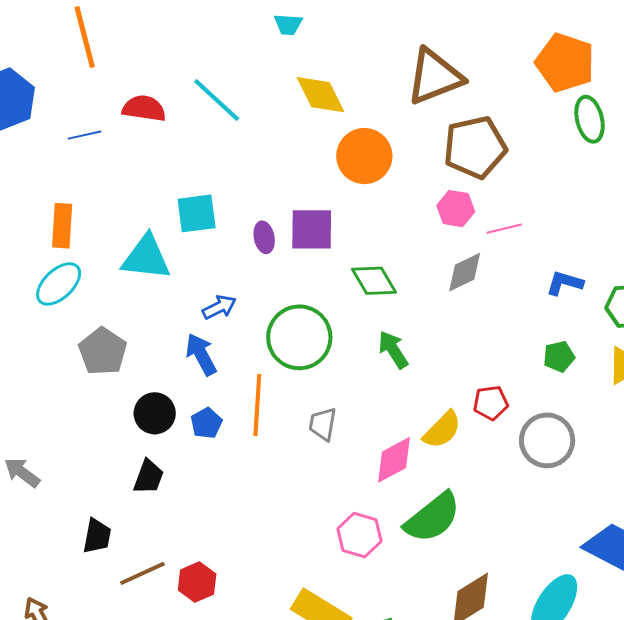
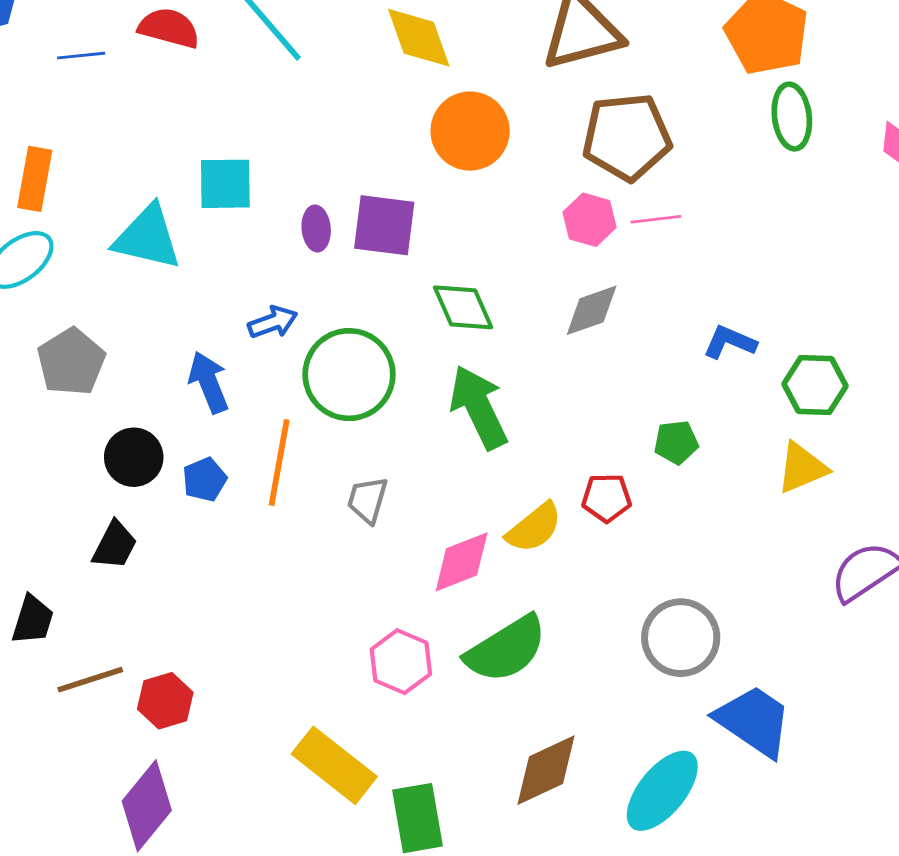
pink line: (504, 229) -> (656, 219), moved
blue arrow: (219, 307) -> (273, 322), moved
green arrow: (393, 350) -> (479, 407), size x1.5
green pentagon: (559, 357) -> (676, 442), moved
gray circle: (547, 440) -> (681, 638), moved

